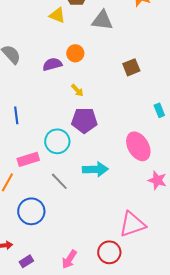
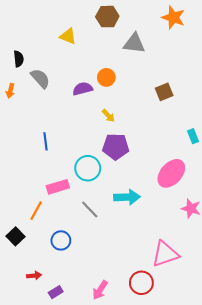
yellow triangle: (57, 15) -> (68, 36), moved
pink ellipse: (138, 146) -> (171, 173), turned 72
blue circle: (31, 211) -> (61, 240), size x0.7

